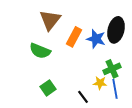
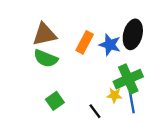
brown triangle: (50, 20) -> (45, 34), moved, turned 40
green cross: (112, 69) -> (128, 79), size x1.4

